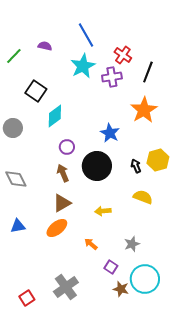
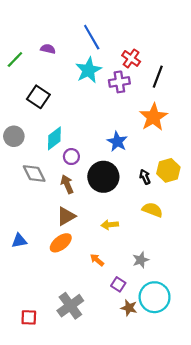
cyan diamond: (55, 116) -> (54, 138), moved
gray diamond: (16, 179) -> (34, 174), moved
red square: (27, 298) -> (29, 317), turned 35

